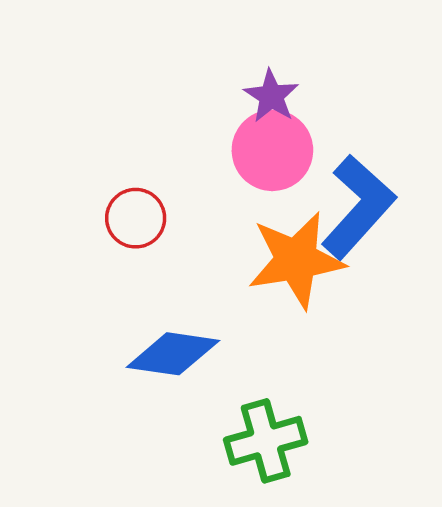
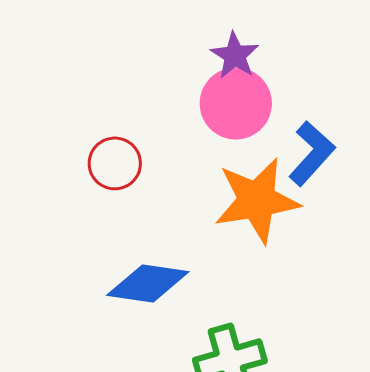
blue L-shape: (358, 207) -> (312, 153), size x0.7

